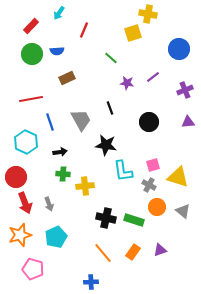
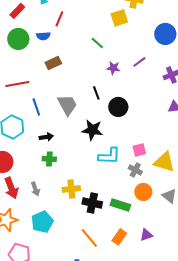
red line: (84, 30) -> (59, 19), moved
black circle: (149, 122) -> (118, 107), moved
cyan L-shape: (123, 171) -> (109, 156), turned -80
yellow cross: (85, 186) -> (71, 189), moved

